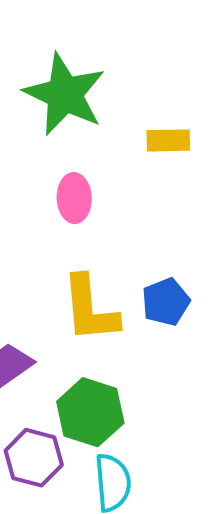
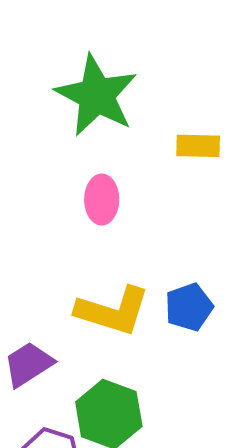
yellow L-shape: (90, 309) -> (113, 311), turned -70

